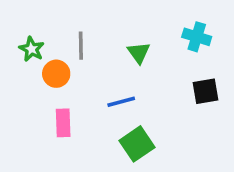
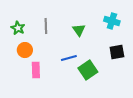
orange circle: (56, 74) -> (25, 50), moved
green square: (137, 144) -> (88, 70), moved

